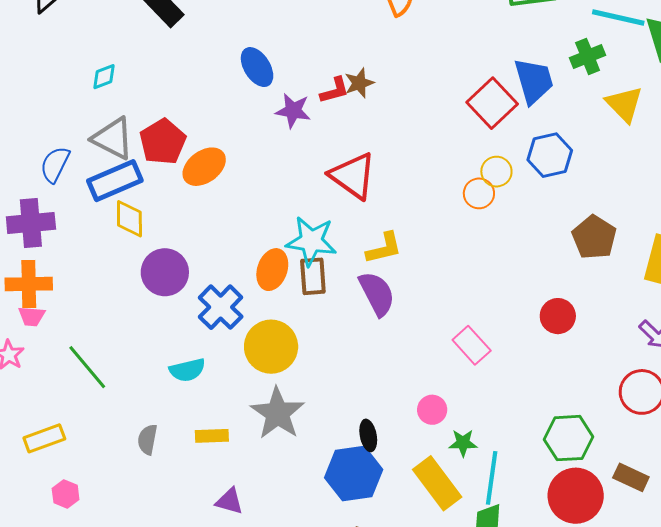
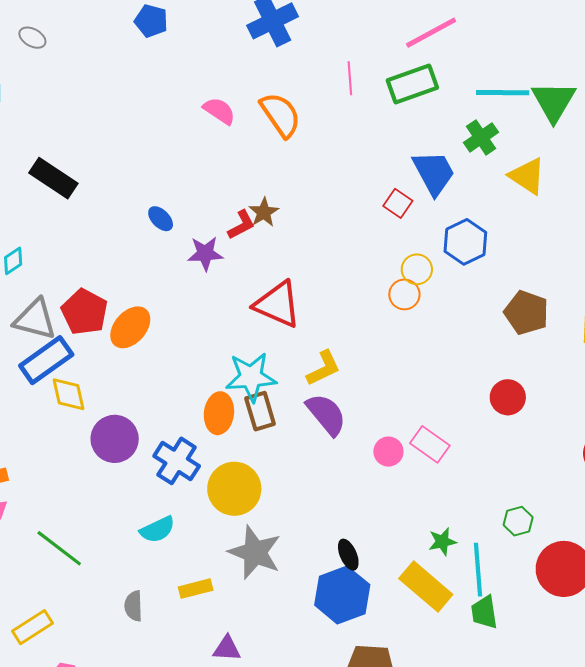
blue ellipse: (257, 67) -> (161, 219), size x0.7
red square: (492, 103) -> (398, 203), size x0.6
pink circle: (432, 410) -> (388, 452), moved
green hexagon: (569, 438) -> (518, 521), moved, size x0.6

